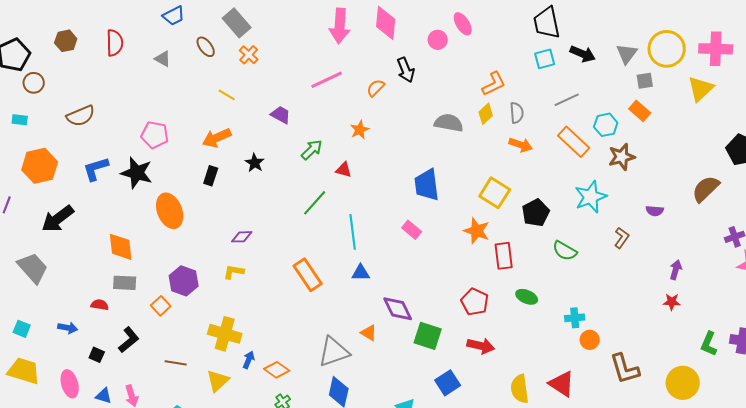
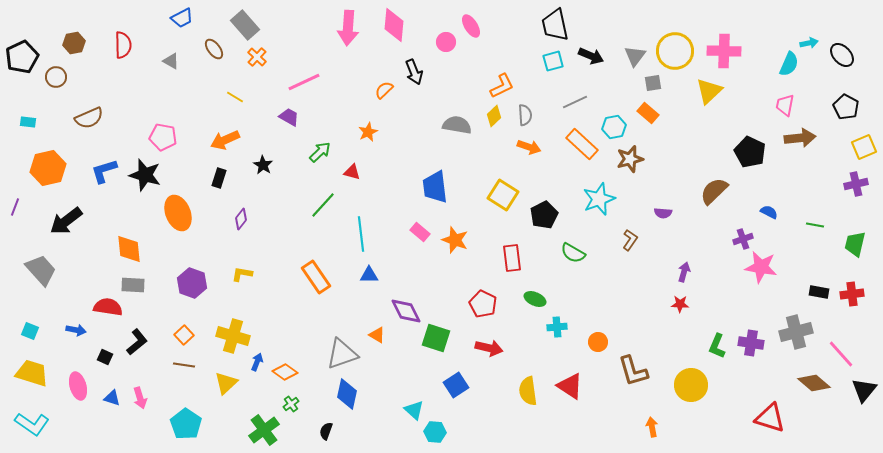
pink line: (327, 80) -> (304, 82), moved
brown circle: (34, 83) -> (56, 77), moved
orange star: (477, 231) -> (455, 240), moved
purple diamond: (242, 237) -> (241, 219), moved, turned -50
red semicircle: (100, 305) -> (108, 307), size x1.6
orange square: (161, 306) -> (184, 335), moved
cyan cross: (575, 318) -> (557, 327), moved

